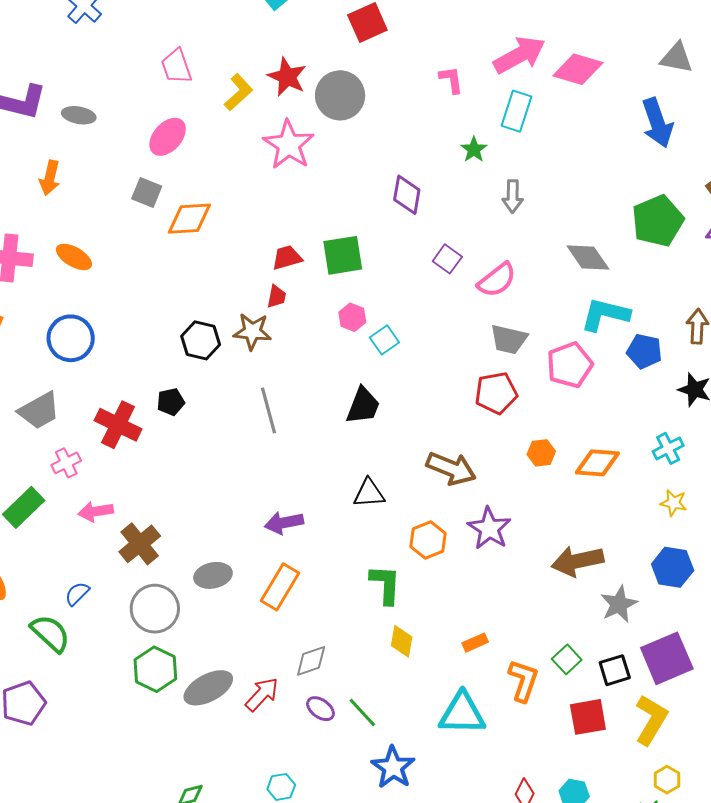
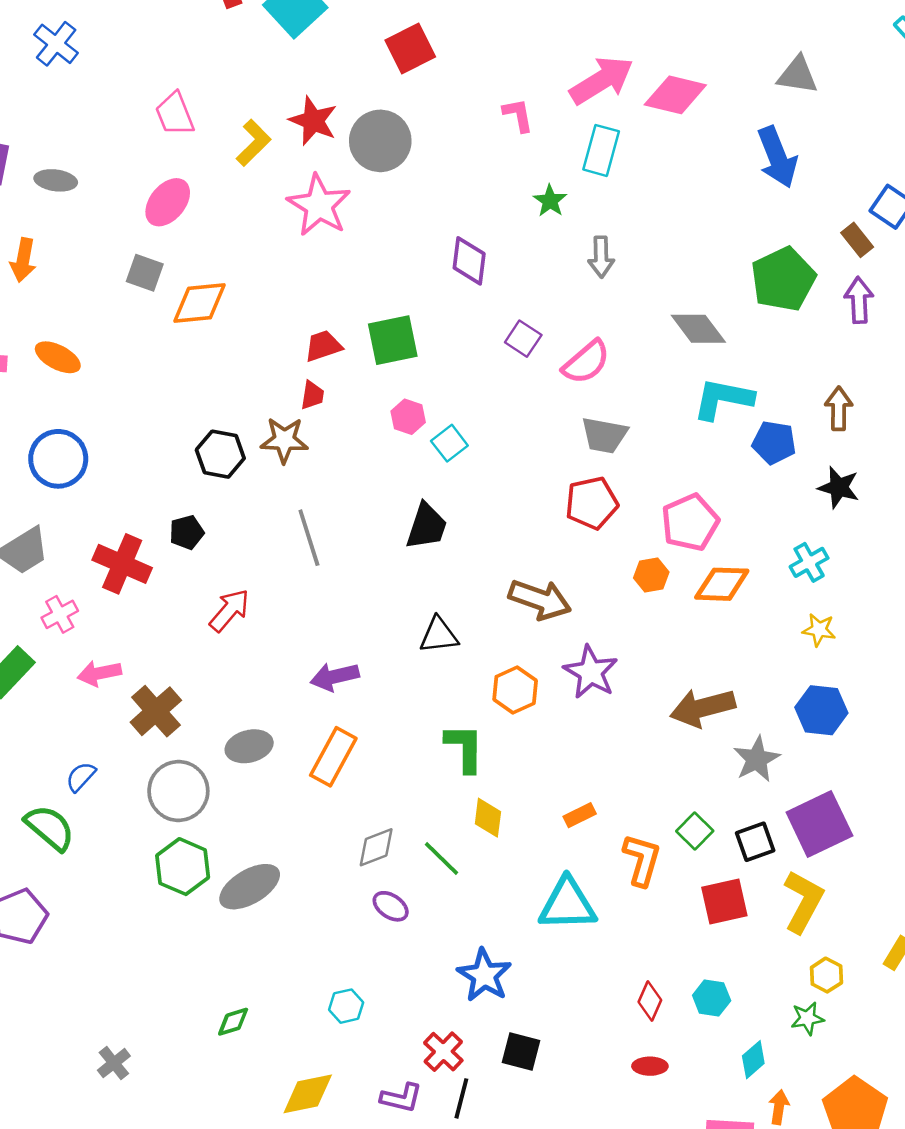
pink pentagon: (570, 365) -> (690, 522), moved
red arrow: (262, 694) -> (229, 610), moved
green line: (362, 713) -> (441, 858), moved

